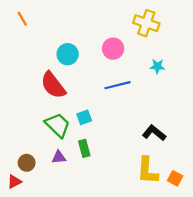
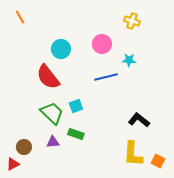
yellow cross: (146, 23) -> (132, 21), size x0.7
cyan star: (157, 66) -> (129, 60), moved
green rectangle: (84, 148) -> (76, 134), turned -56

